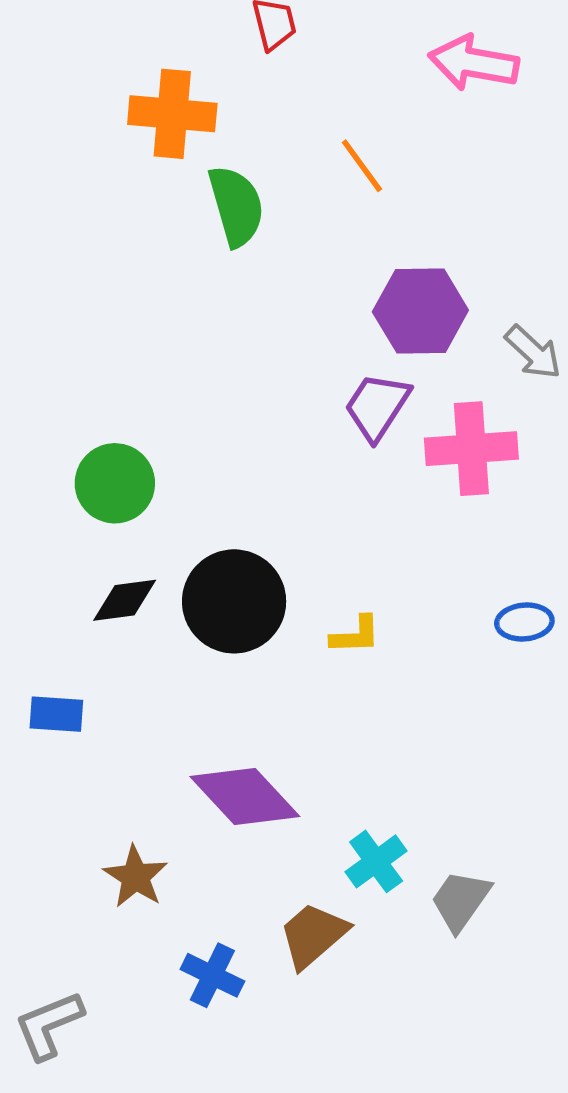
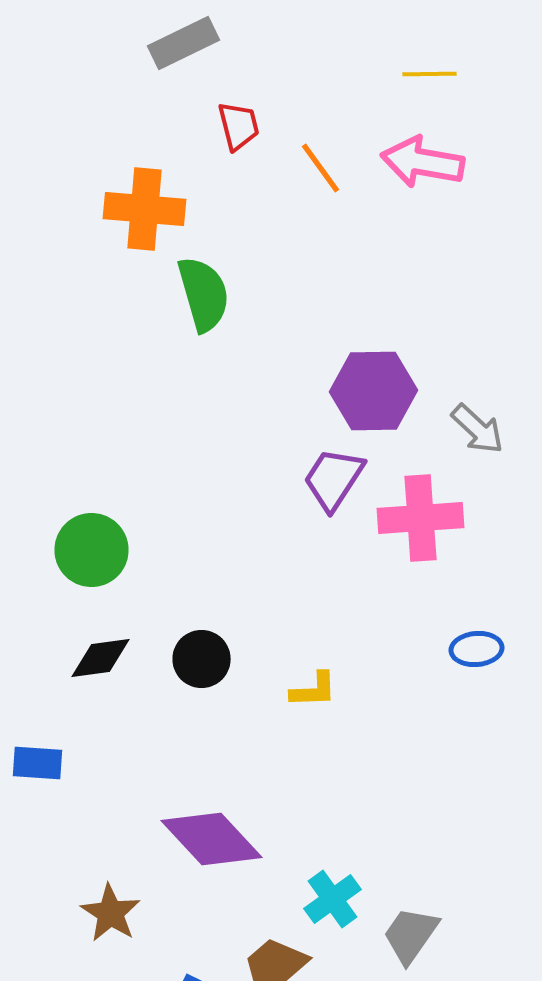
orange line: (362, 166) -> (320, 168), moved
black circle: (234, 601) -> (202, 659), size x0.6
blue ellipse: (524, 622) -> (476, 649), moved

